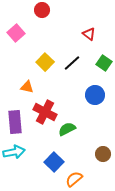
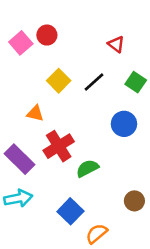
red circle: (42, 10) -> (47, 35), moved
red cross: (45, 112) -> (59, 146), turned 30
purple rectangle: (15, 122) -> (19, 159), turned -40

